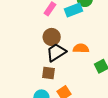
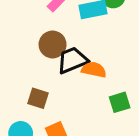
black trapezoid: (56, 52) -> (72, 60), moved

